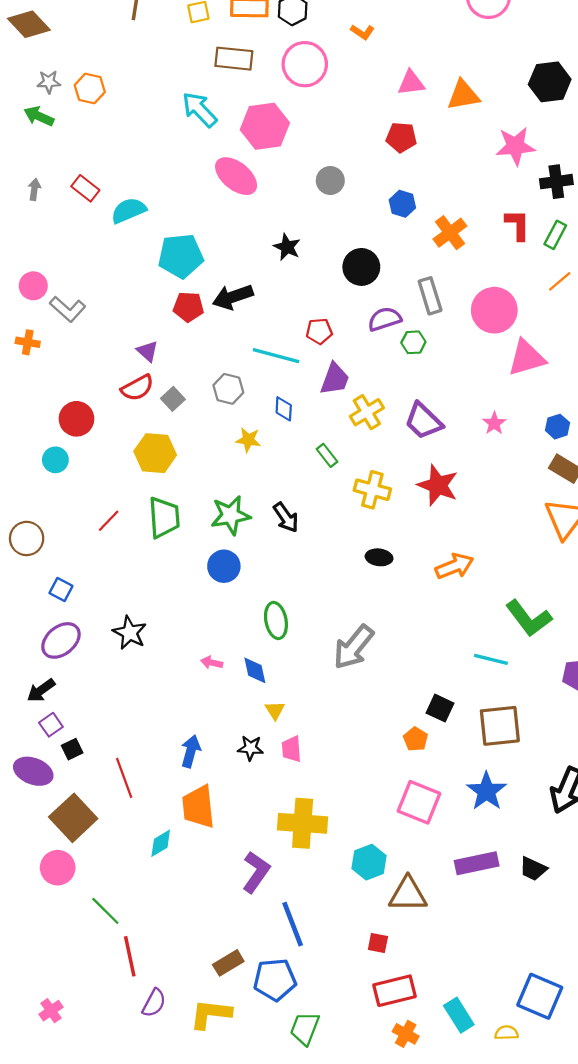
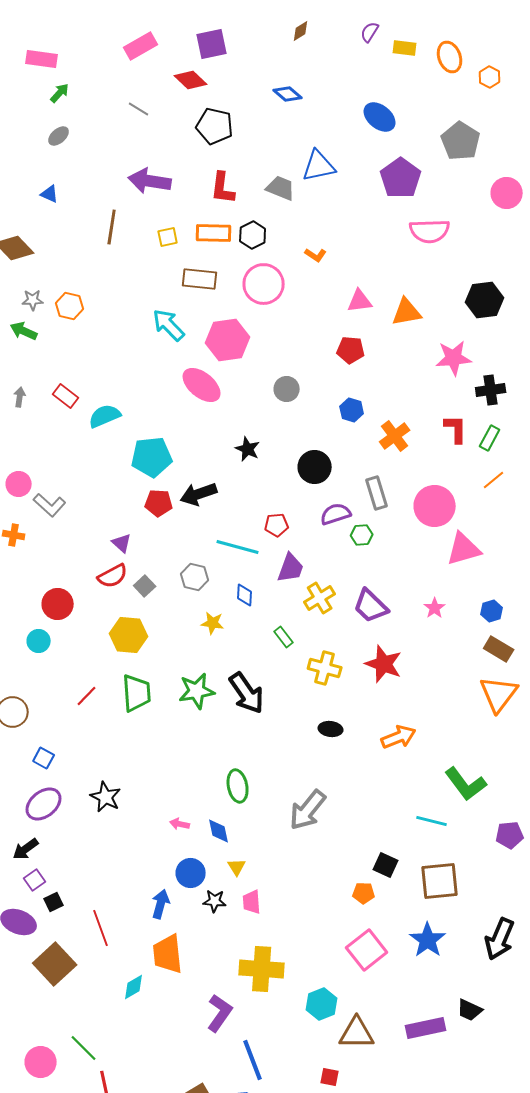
black arrow: (286, 517) -> (247, 693), size x1.5
blue circle: (224, 566) -> (191, 873), moved
orange pentagon: (416, 739) -> (364, 893), turned -30
pink square: (419, 802) -> (367, 950), turned 30
purple rectangle: (477, 863) -> (426, 1028), moved
pink circle: (58, 868) -> (41, 1062), moved

